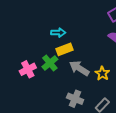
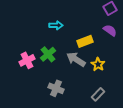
yellow rectangle: (65, 49) -> (85, 41), moved
gray cross: (75, 99) -> (56, 88), moved

